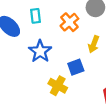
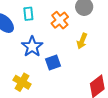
blue square: (76, 67) -> (53, 63), moved
yellow cross: (58, 86) -> (22, 82), moved

